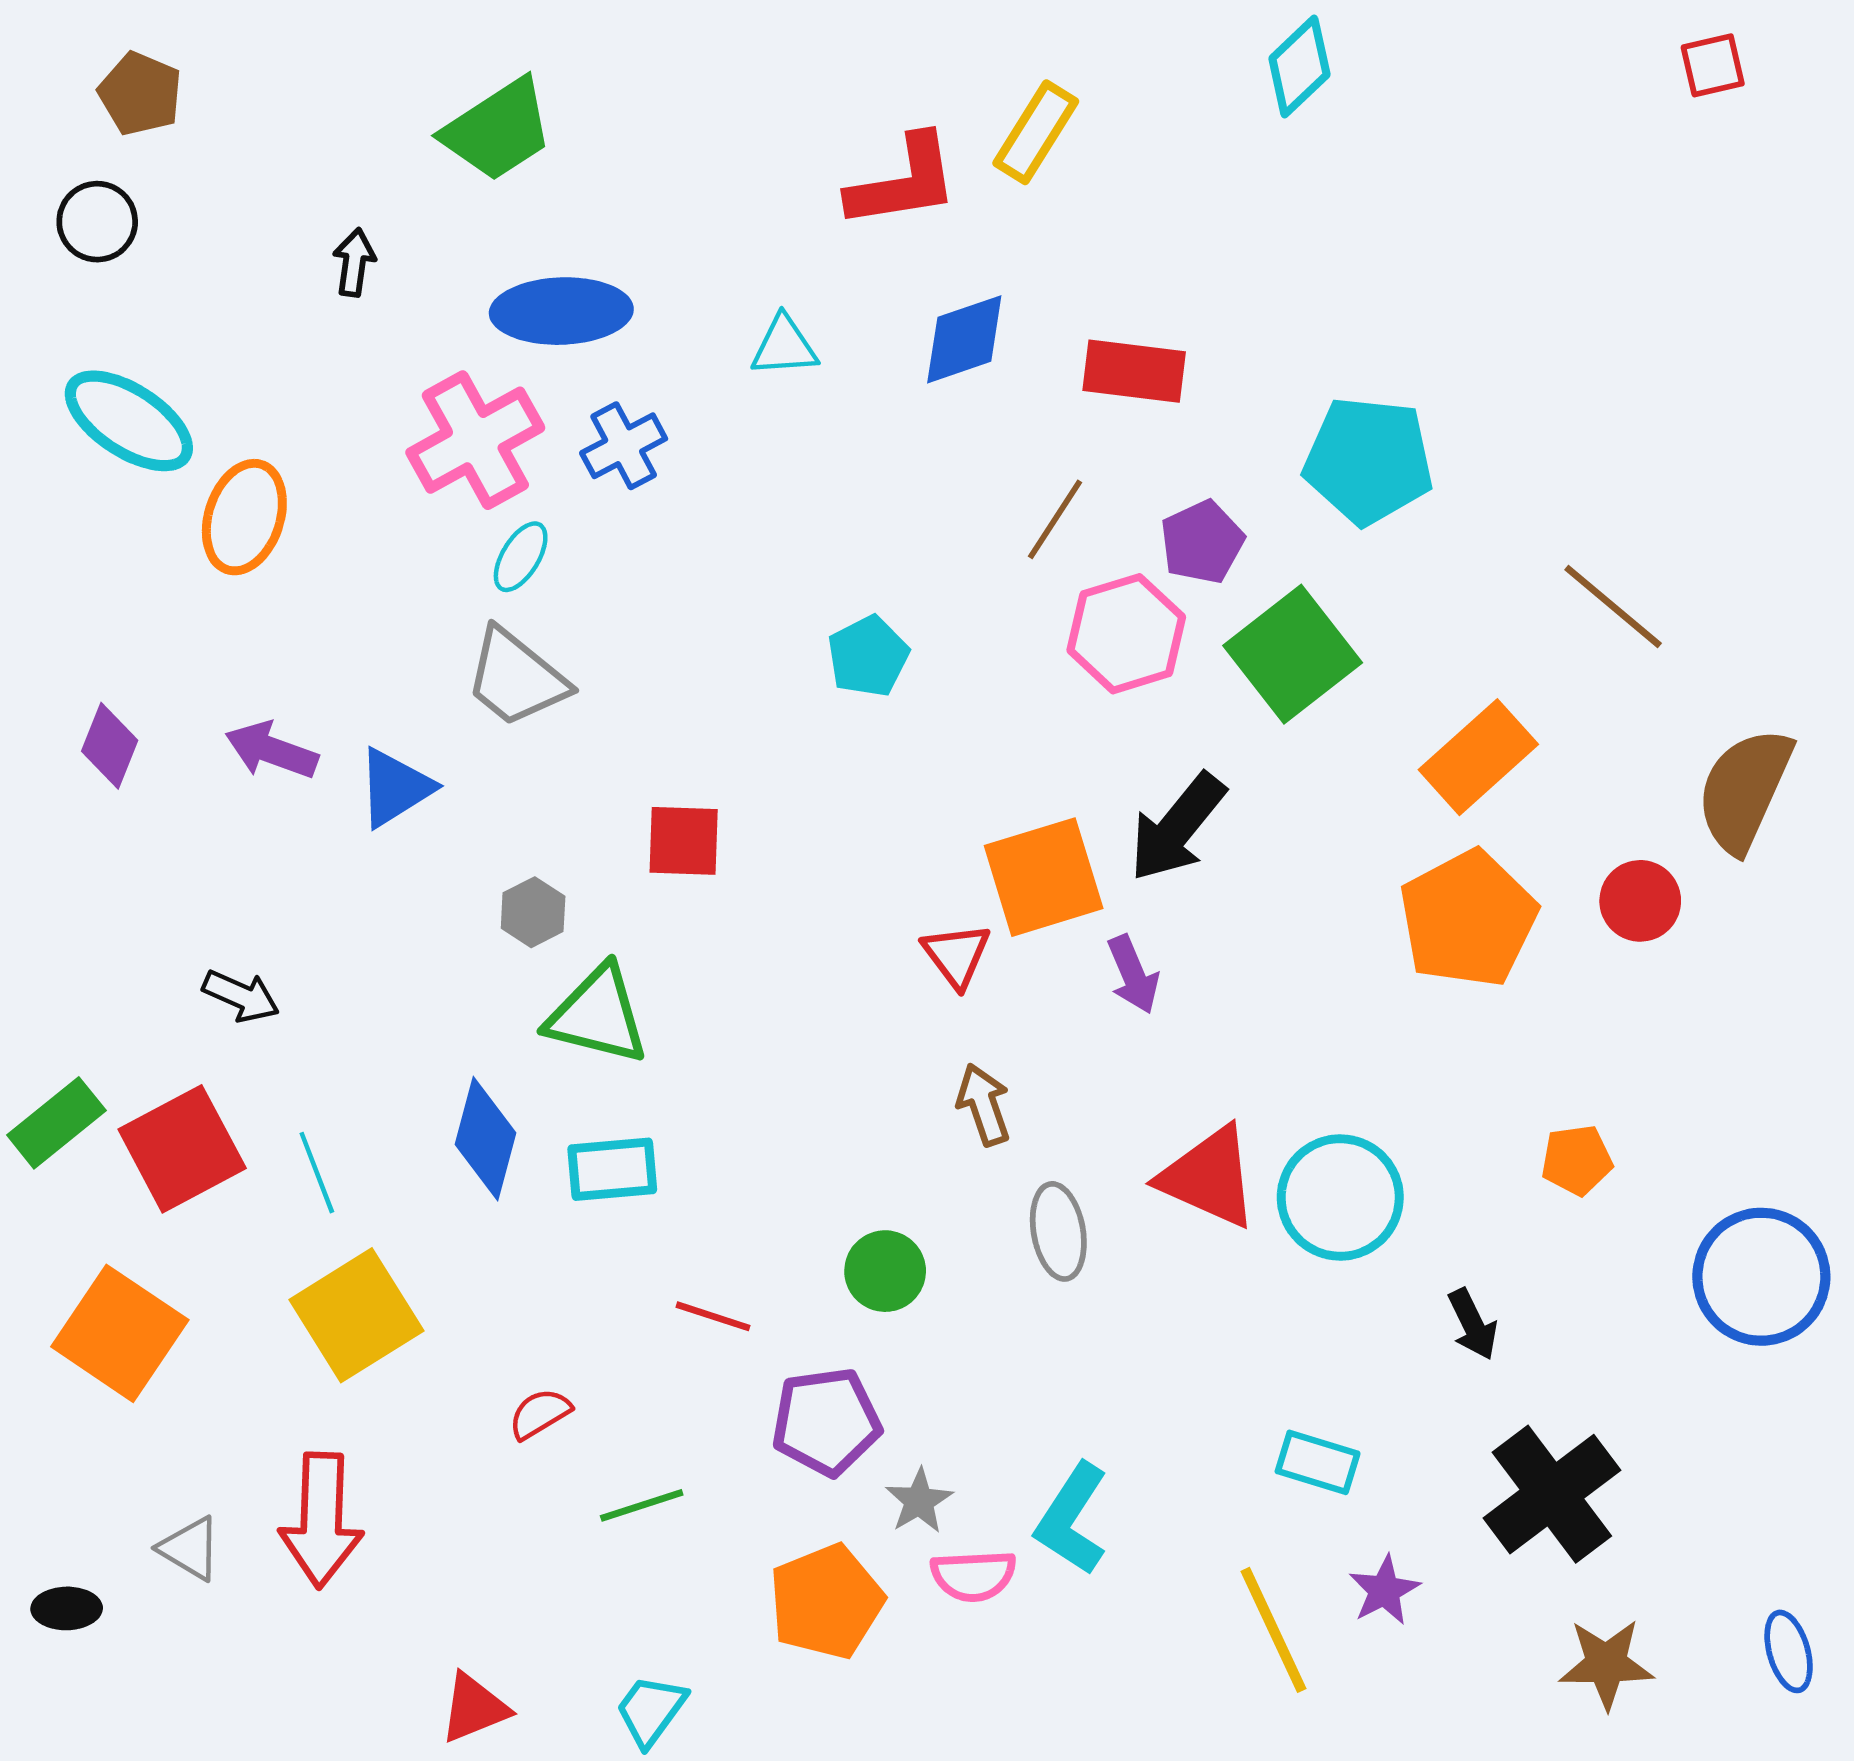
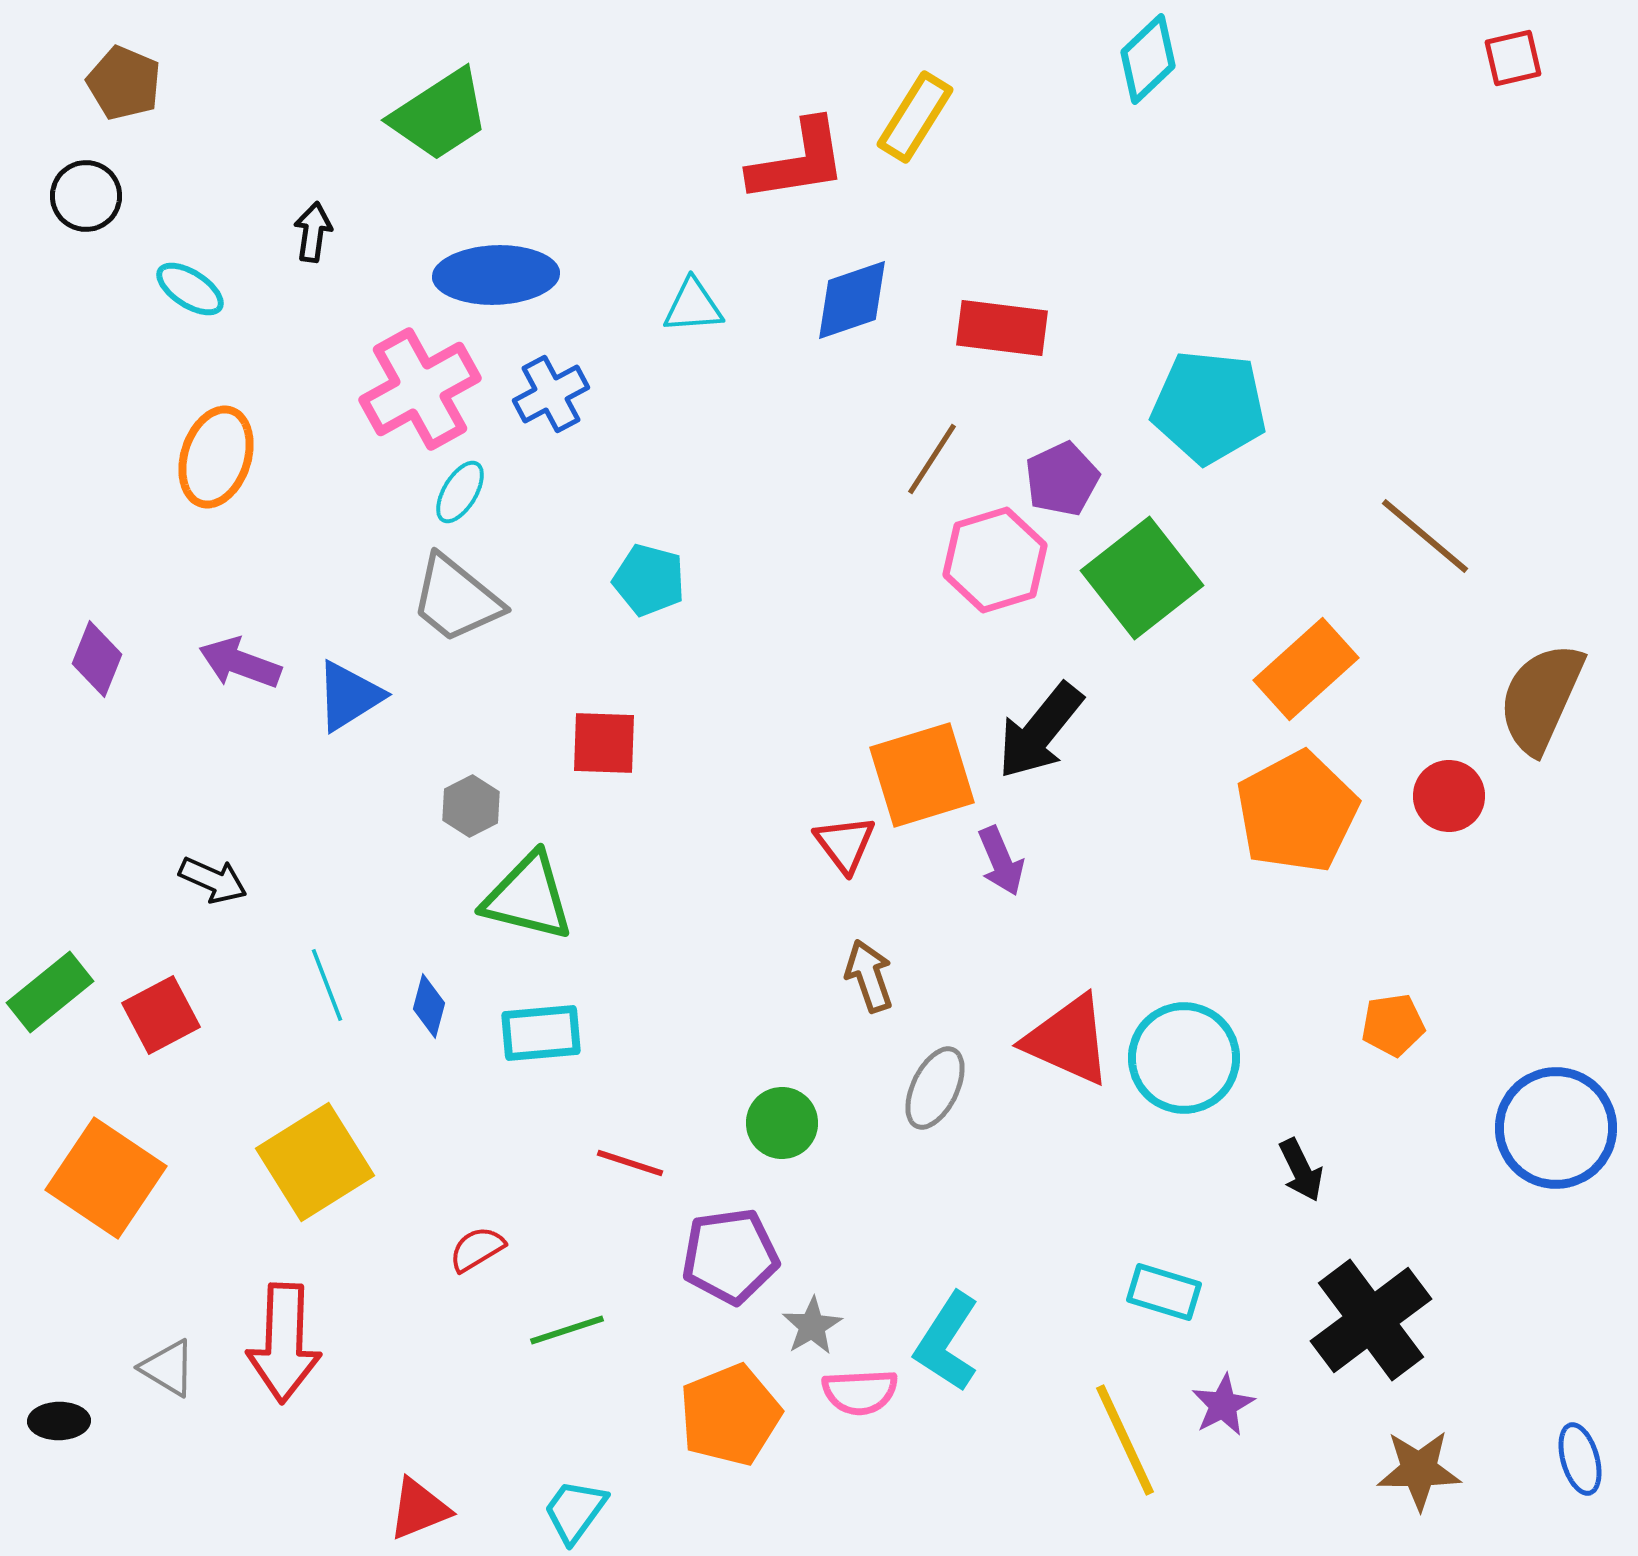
cyan ellipse: (129, 421) -> (190, 289), moved, size x0.6
cyan pentagon: (868, 656) -> (649, 580), moved, turned -30
blue diamond: (485, 1139) -> (429, 1006), size x0.6
red square: (182, 1149) -> (161, 1015), size x0.7
cyan line: (317, 1173) -> (327, 985), moved
gray ellipse: (1058, 1231) -> (935, 1088), turned 36

